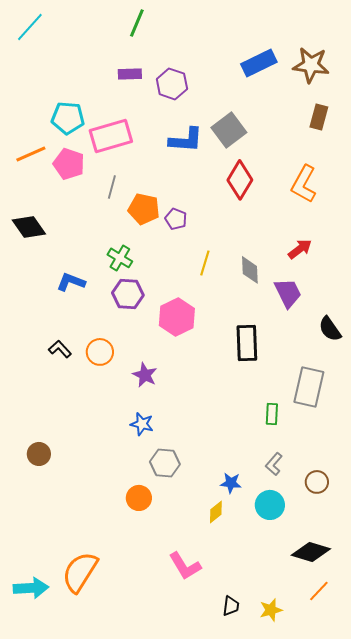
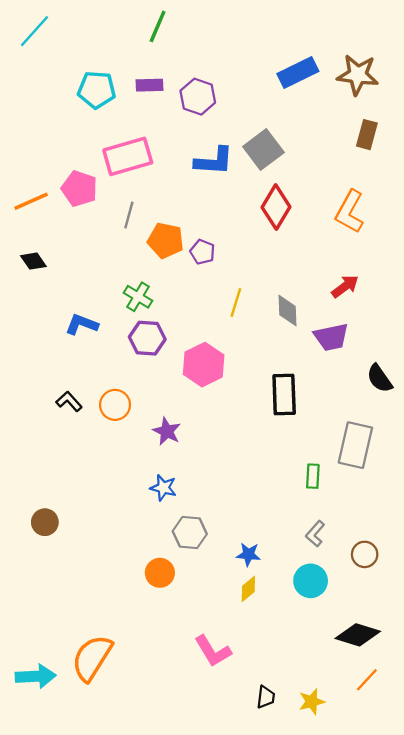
cyan pentagon: (68, 118) -> (97, 90), moved
orange line: (31, 154) -> (31, 201), moved
black diamond: (29, 227) -> (33, 261), size x0.7
purple trapezoid: (288, 293) -> (331, 337), turned 104
blue star: (231, 483) -> (248, 554), moved

